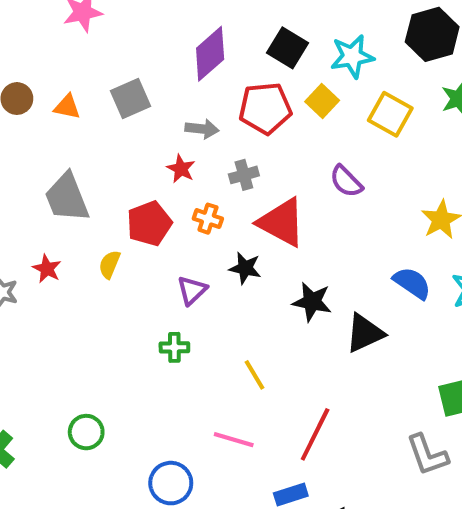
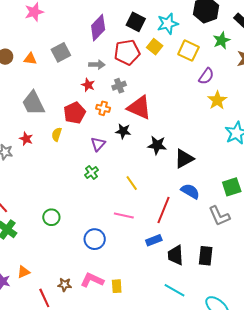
purple semicircle: (346, 181) -> (206, 76), moved, turned -96
blue semicircle: (412, 283) -> (190, 191), moved
green cross: (174, 347) -> (91, 173), turned -32

